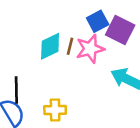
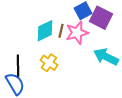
yellow cross: (55, 110) -> (49, 63), moved, turned 36

